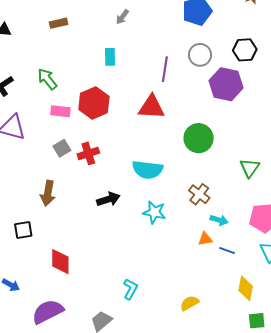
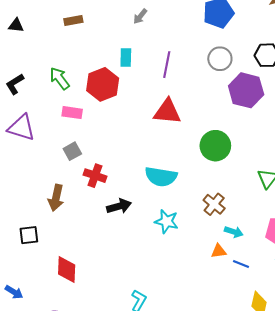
purple line: (165, 69) -> (167, 65), moved
red hexagon: (94, 103) -> (103, 84), moved
red cross: (88, 153) -> (95, 176), moved, turned 35

